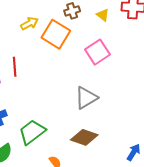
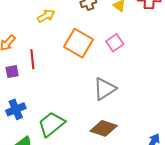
orange square: (56, 34) -> (78, 43), moved
pink square: (98, 52) -> (115, 43), size x0.7

